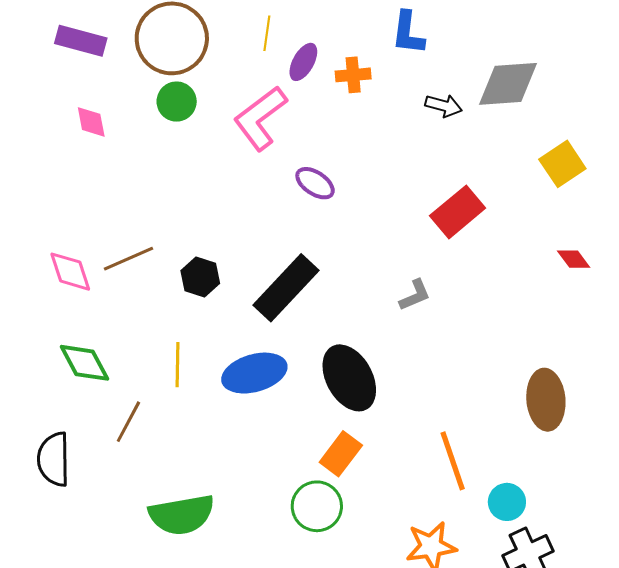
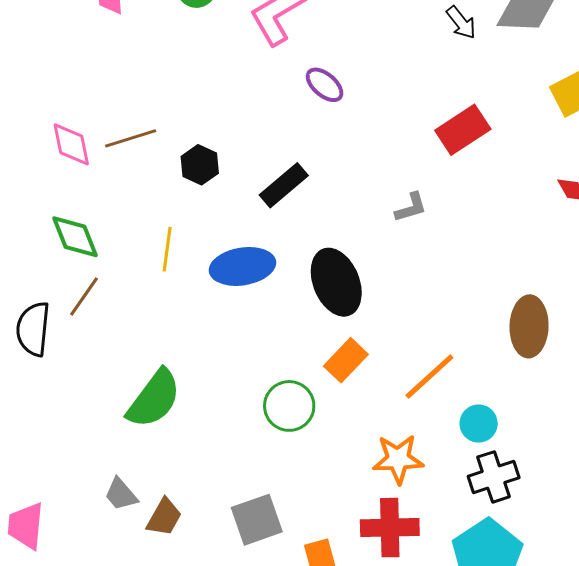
black arrow: (444, 106) -> (461, 23), turned 30
black rectangle: (286, 288) -> (284, 185), size x0.7
brown line: (128, 422) -> (84, 297), moved
orange rectangle: (341, 454) -> (346, 360), moved
orange line: (453, 461) -> (429, 377), turned 60
green semicircle: (182, 515) -> (154, 399), turned -50

